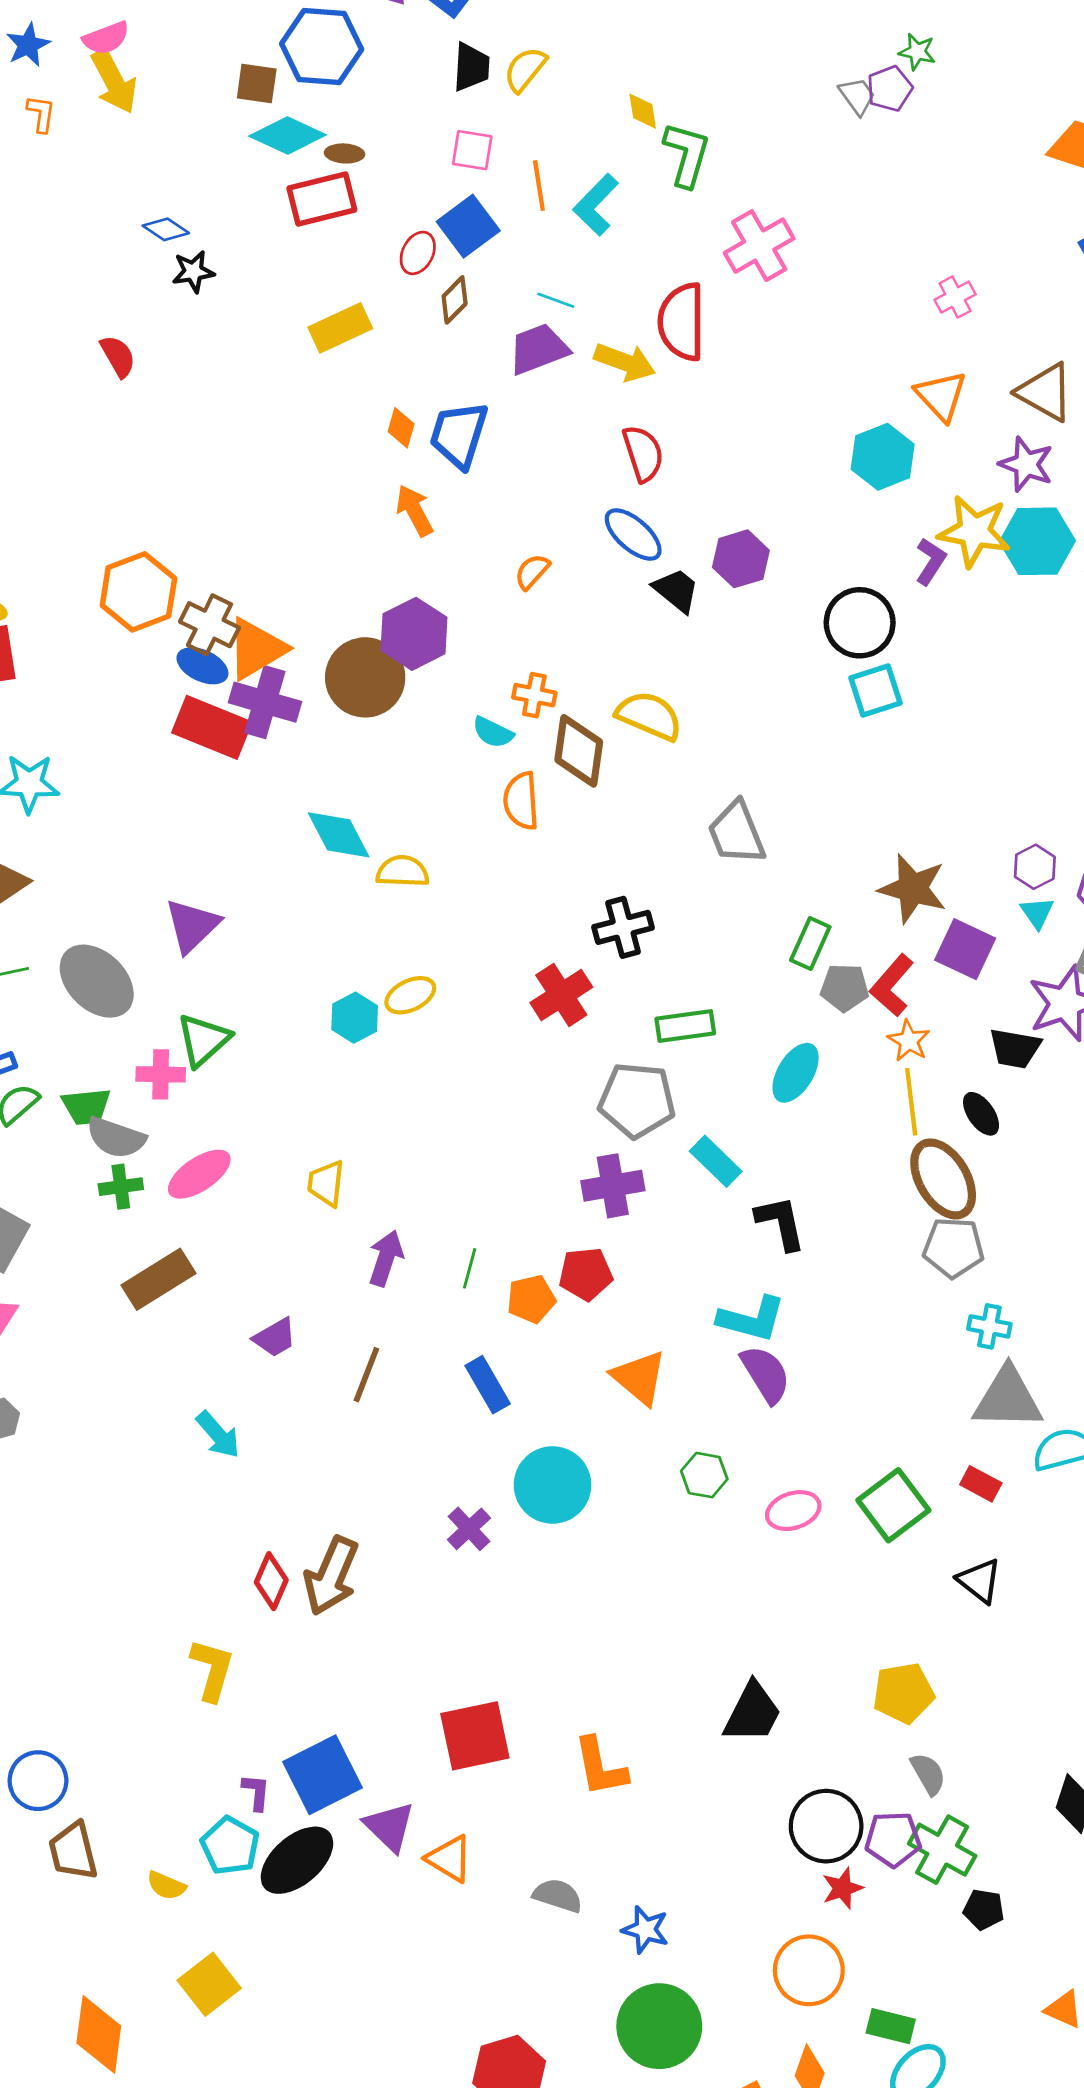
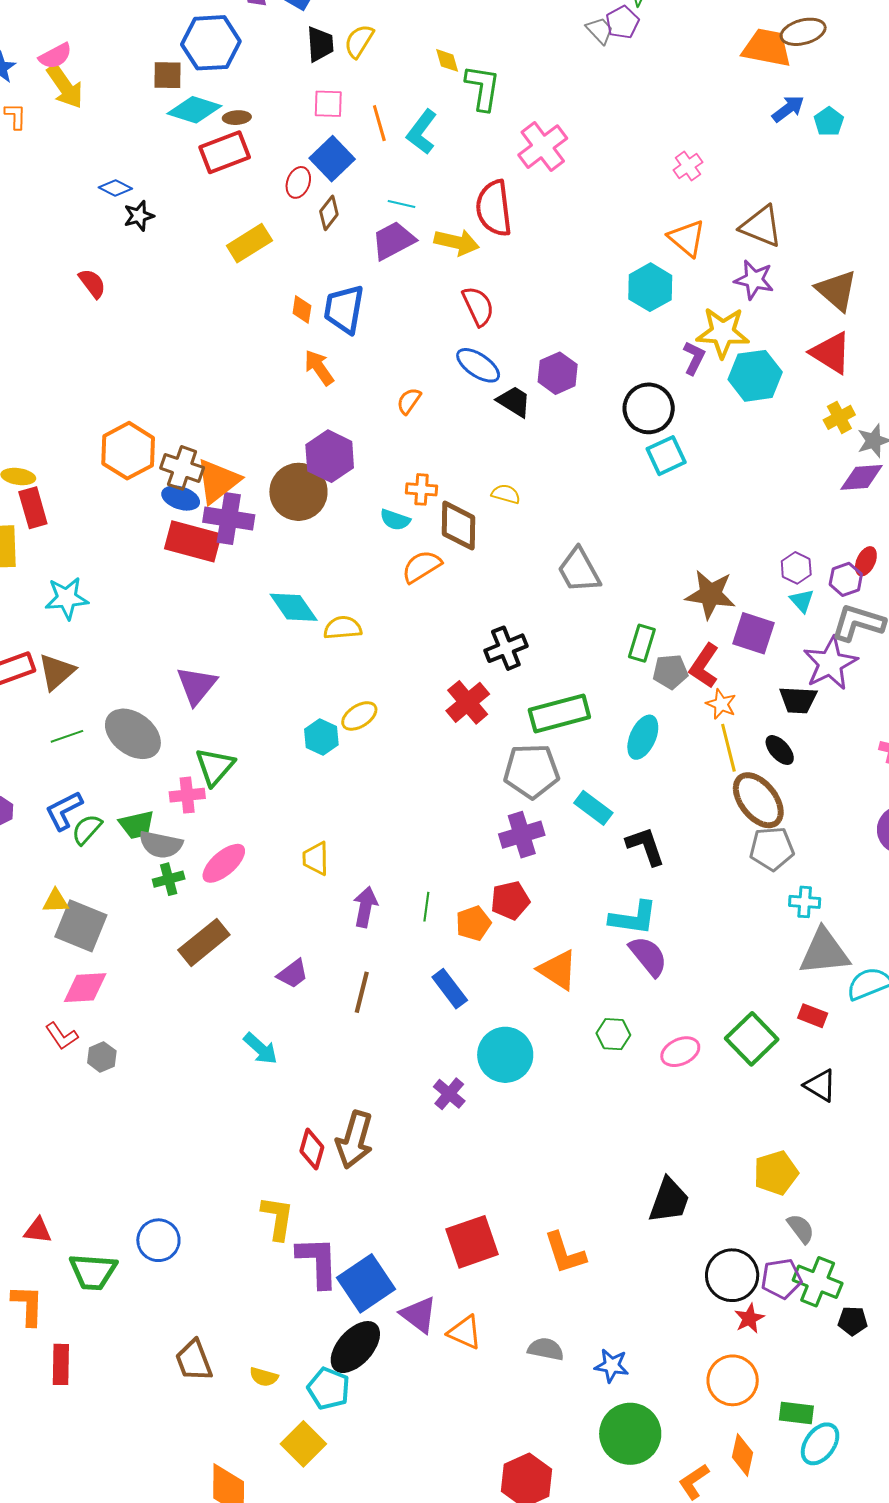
cyan hexagon: (1037, 541) -> (755, 376), moved
yellow semicircle: (649, 716) -> (506, 494), size x0.6
orange semicircle: (521, 801) -> (422, 567), turned 69
green rectangle: (685, 1026) -> (559, 714), size x1.4
blue circle: (38, 1781) -> (158, 1240), moved
purple L-shape: (256, 1792) -> (318, 1262), moved, size x2.0
cyan pentagon: (230, 1846) -> (328, 1389), moved

